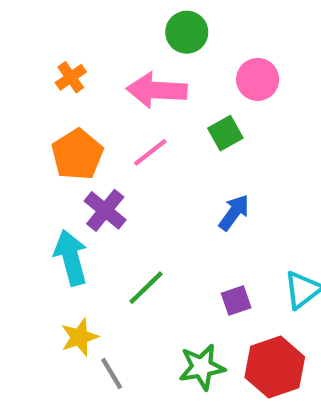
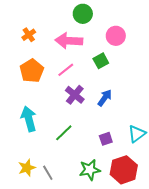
purple cross: (105, 210) -> (75, 95), moved
yellow star: (79, 337) -> (27, 168), moved

